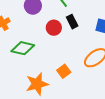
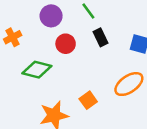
red circle: (54, 28) -> (66, 44), moved

